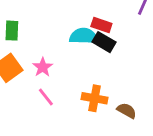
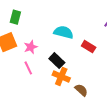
red rectangle: (101, 25) -> (89, 47), moved
black rectangle: (104, 42) -> (57, 61), moved

